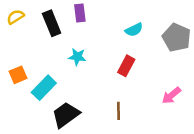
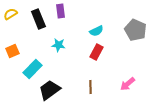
cyan semicircle: (134, 30) -> (96, 31), moved
orange square: (18, 75) -> (12, 51), moved
pink arrow: (171, 95) -> (127, 84), moved

